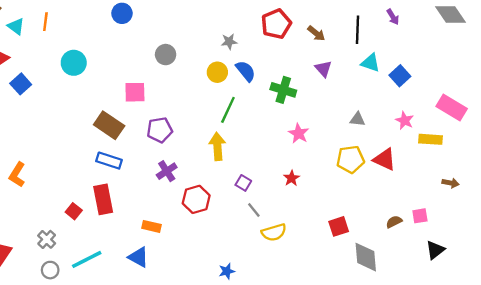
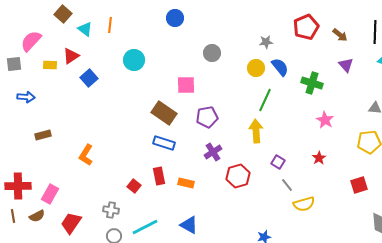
red rectangle: (103, 199) -> (159, 176), size x0.7
orange rectangle: (151, 226) -> (186, 183), moved
red square: (339, 226) -> (359, 185), moved
gray cross: (47, 239) -> (111, 210), turned -35

